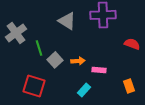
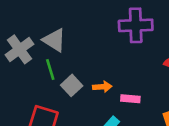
gray triangle: (67, 21) -> (54, 40), moved

